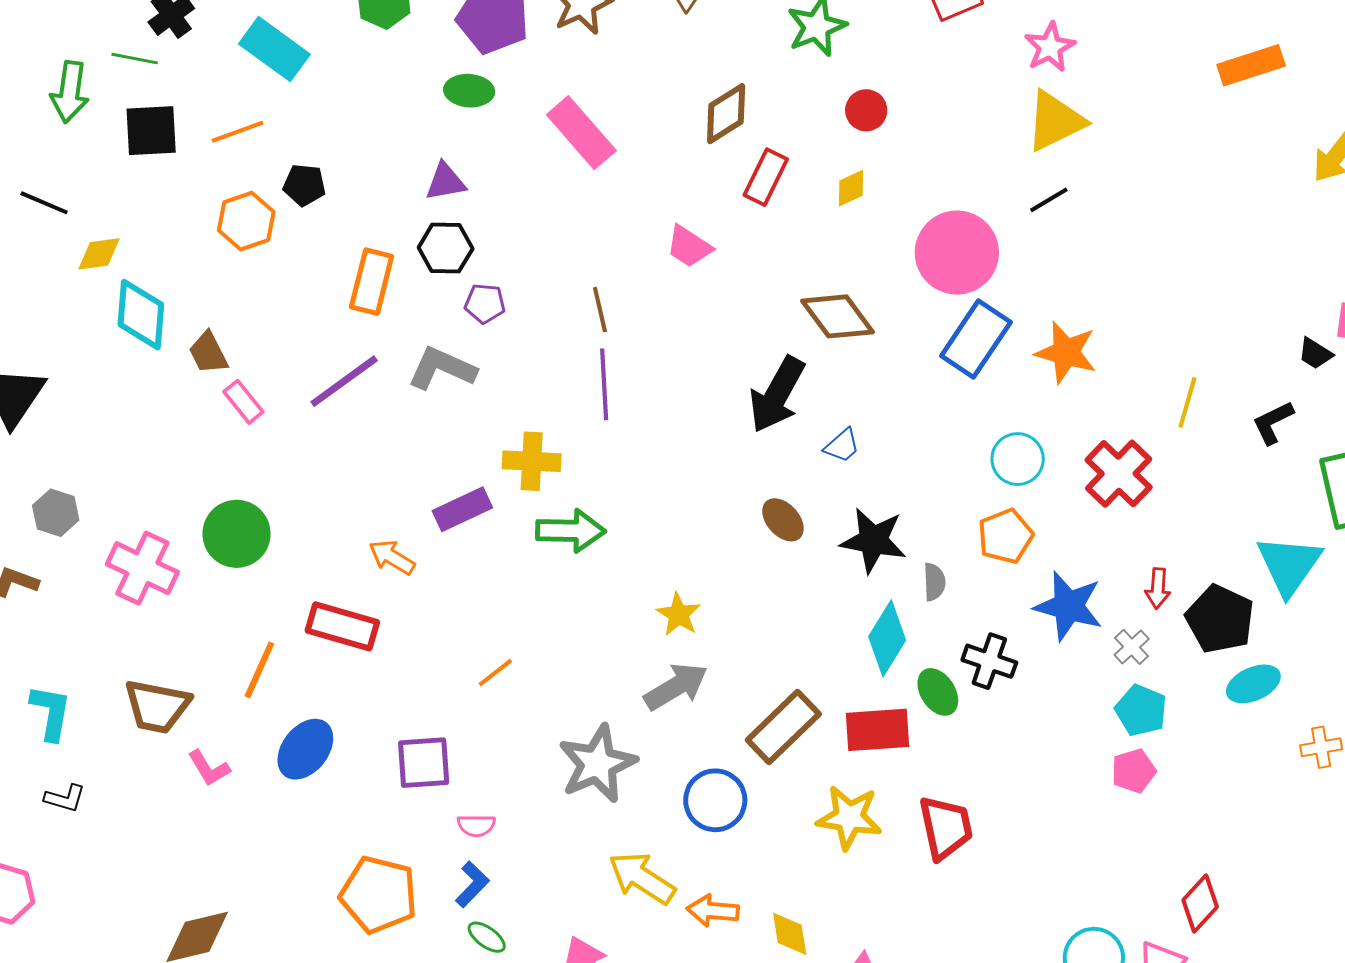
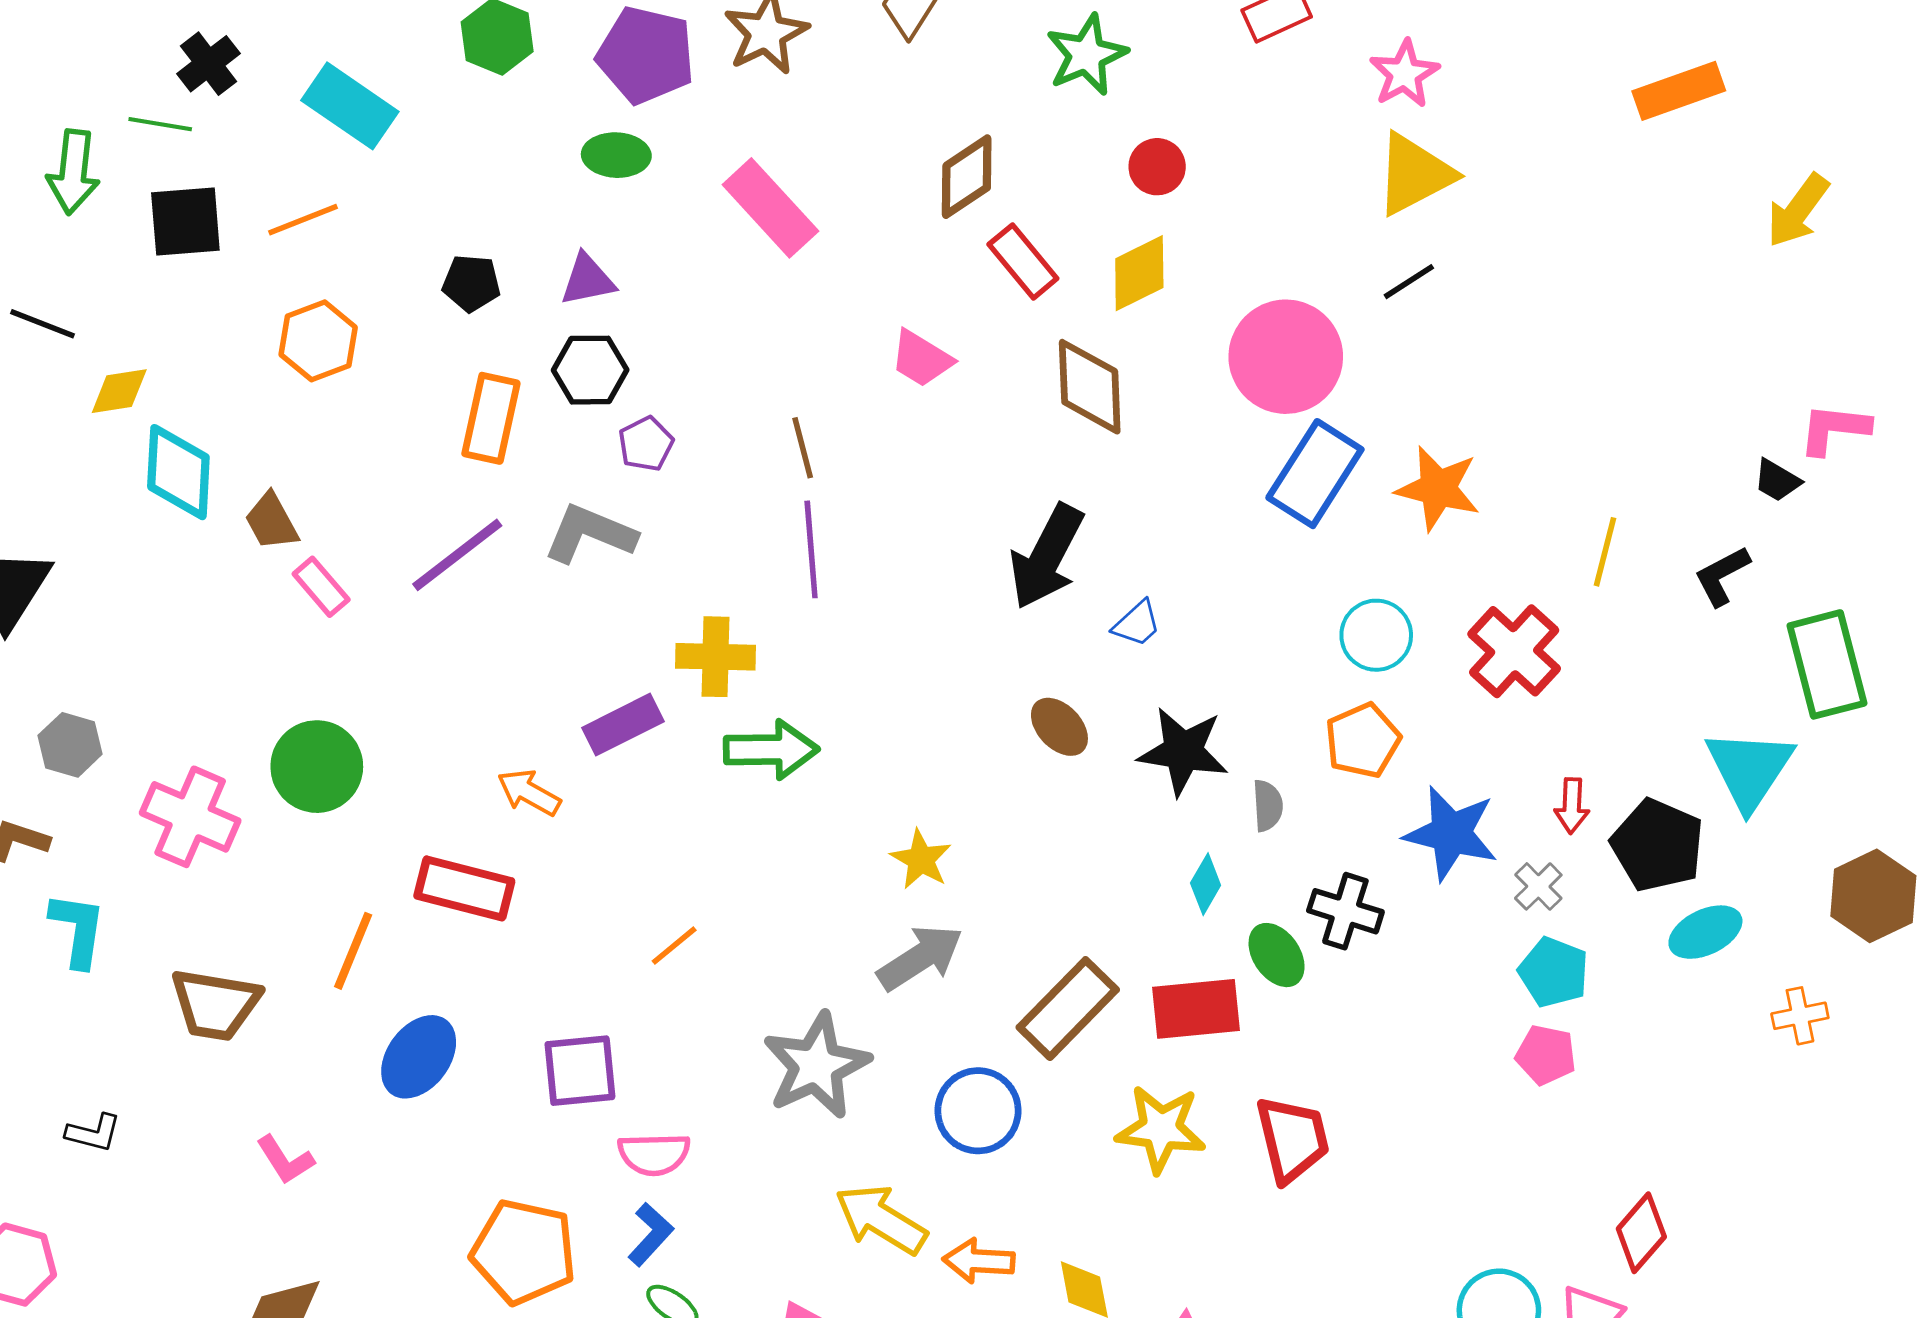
red rectangle: (766, 177) -> (1023, 261), turned -64
black pentagon: (304, 185) -> (471, 283), moved
yellow diamond: (851, 188) -> (1139, 273), size x1.5
purple pentagon: (485, 303) -> (646, 444), turned -30
brown diamond: (838, 316) -> (1090, 387), moved, turned 36
cyan diamond: (887, 638) -> (1206, 884), size x0.6
cyan L-shape: (51, 712) -> (78, 930), moved
pink L-shape: (209, 768) -> (285, 1160), moved
pink pentagon: (1134, 771) -> (1546, 1055), turned 30
pink semicircle: (476, 825) -> (654, 1154), size x1.4

